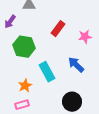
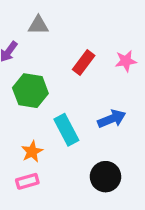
pink star: (85, 37) -> (126, 61), moved
blue arrow: (76, 65) -> (112, 119), turned 114

